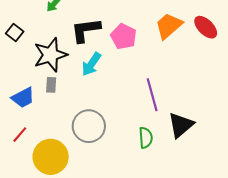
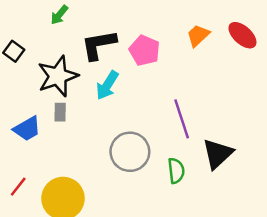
orange trapezoid: (169, 26) -> (198, 35), size x0.7
gray circle: (89, 126) -> (130, 152), moved
red line: (20, 135) -> (18, 187), moved

